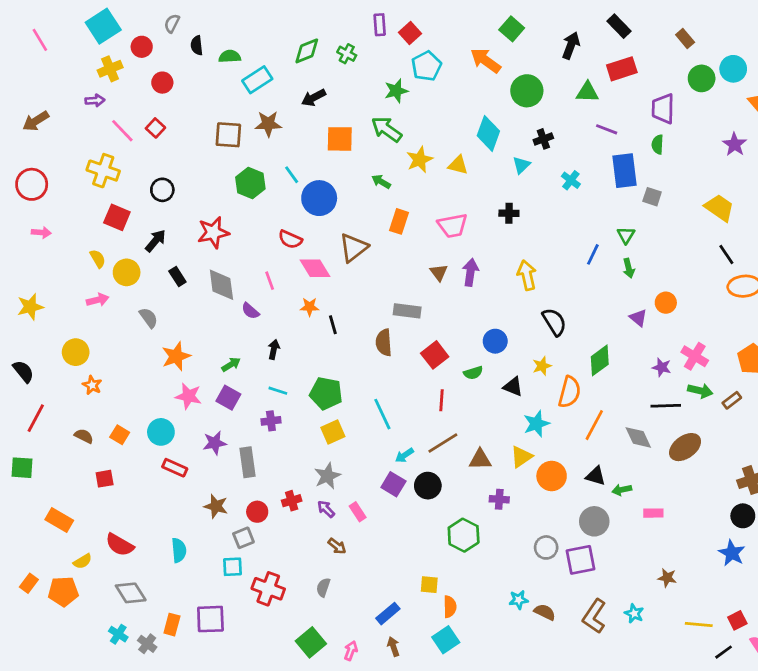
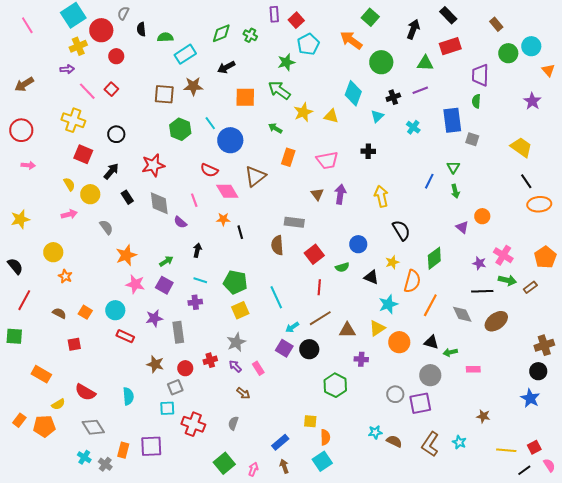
red circle: (142, 47) -> (101, 30), size x1.5
purple line: (607, 129) -> (420, 90), moved, turned -42

